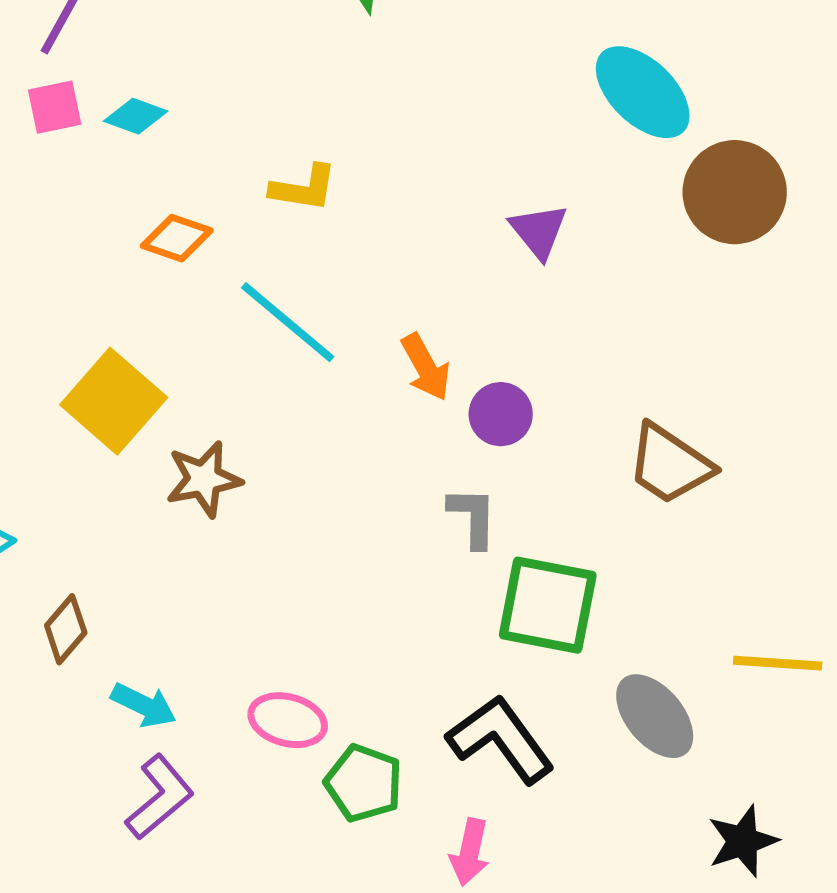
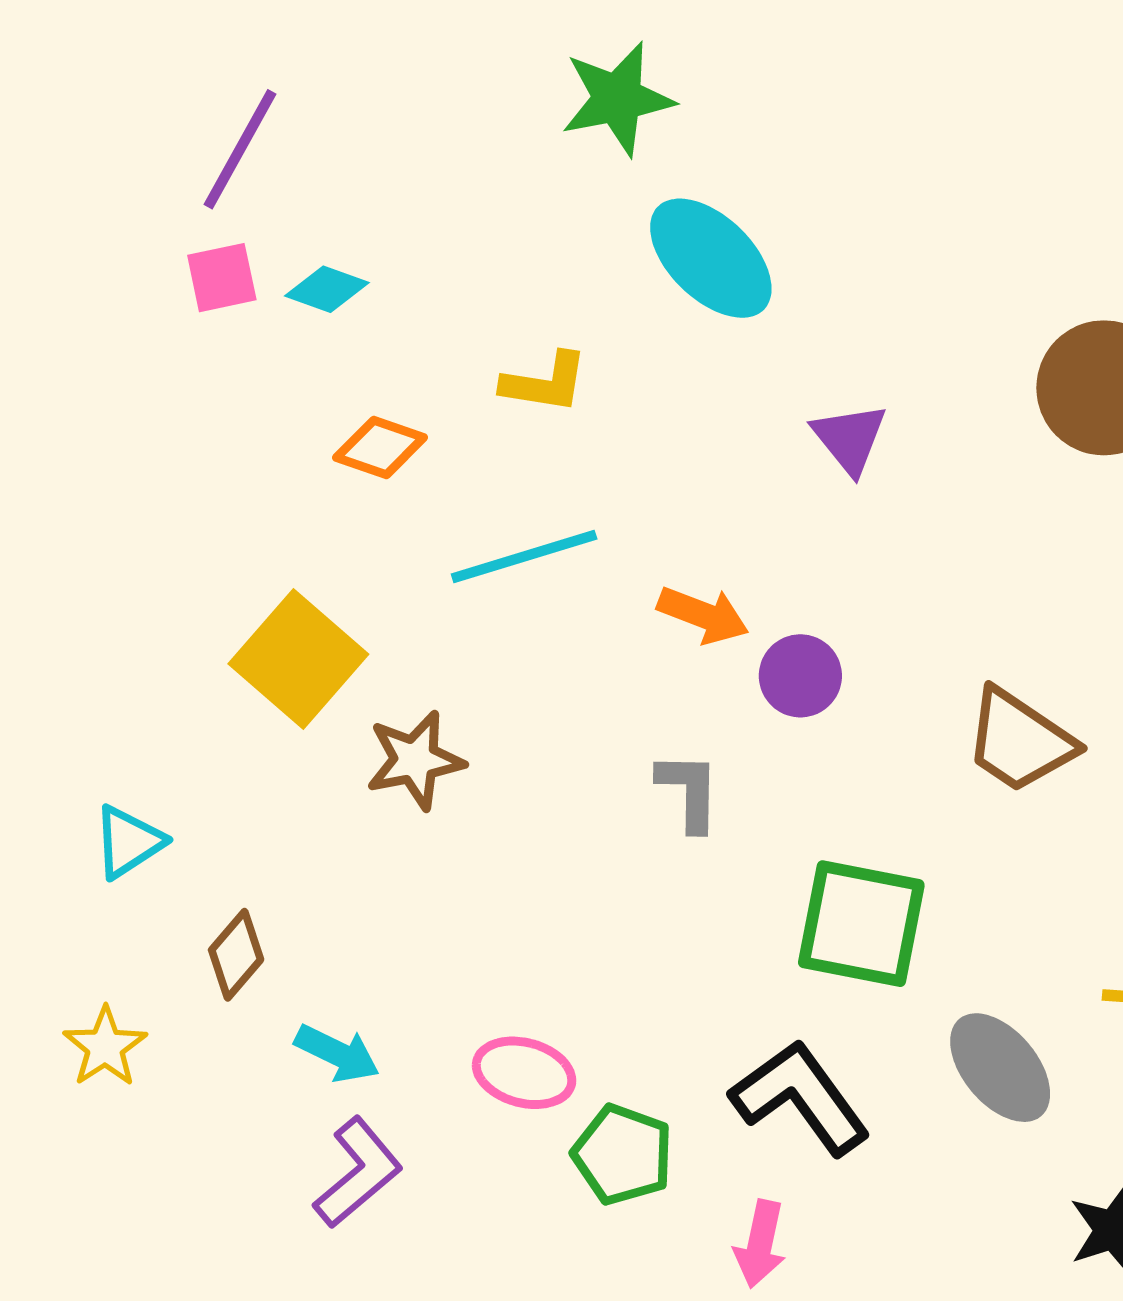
cyan ellipse: (643, 92) -> (711, 258), moved
cyan line: (288, 322) -> (524, 557), turned -57
orange arrow: (426, 367) -> (703, 615), turned -40
gray L-shape: (473, 517) -> (689, 791), moved

